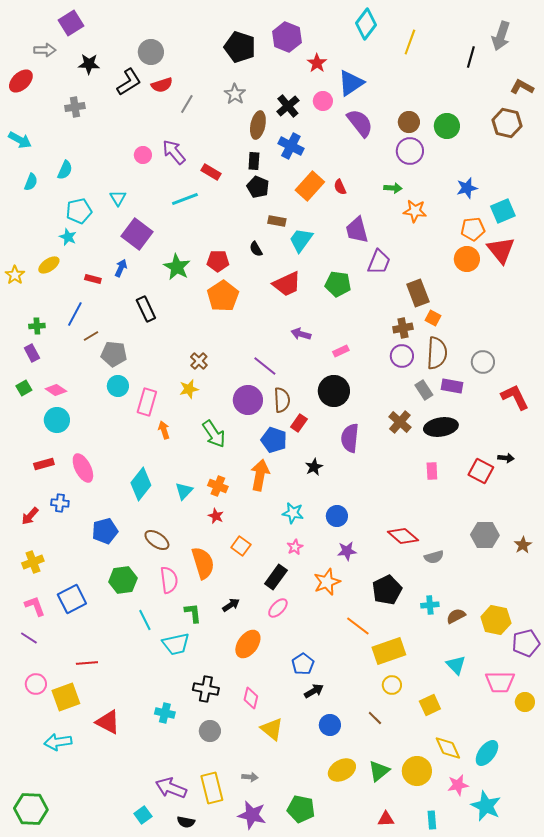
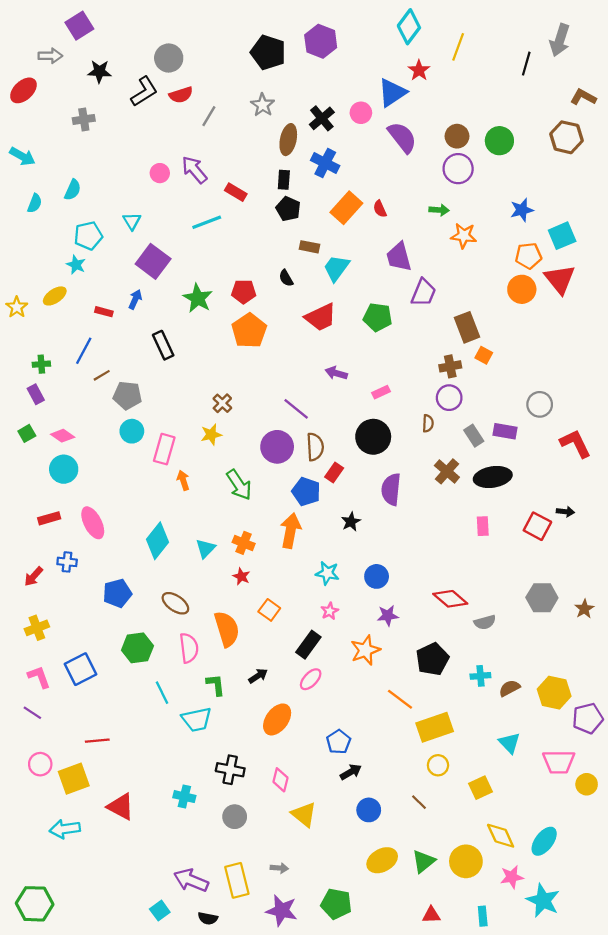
red star: (317, 63) -> (419, 70), moved
brown semicircle: (437, 353) -> (428, 423), moved, size x0.5

